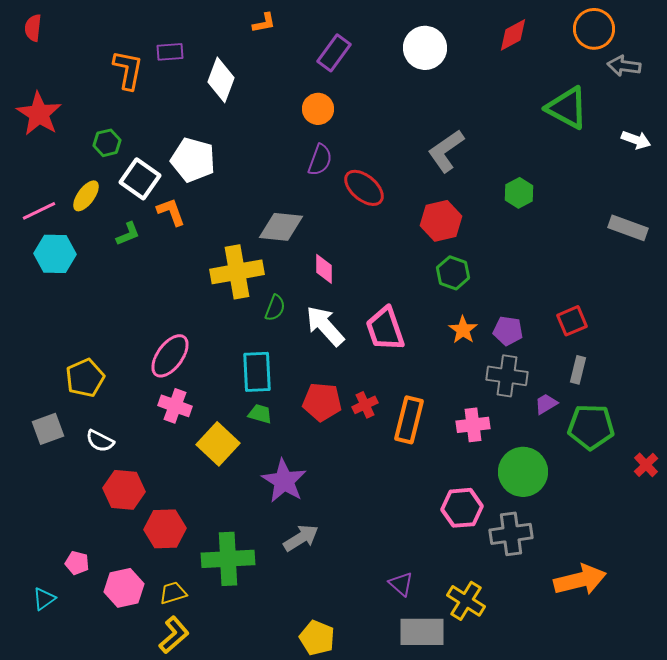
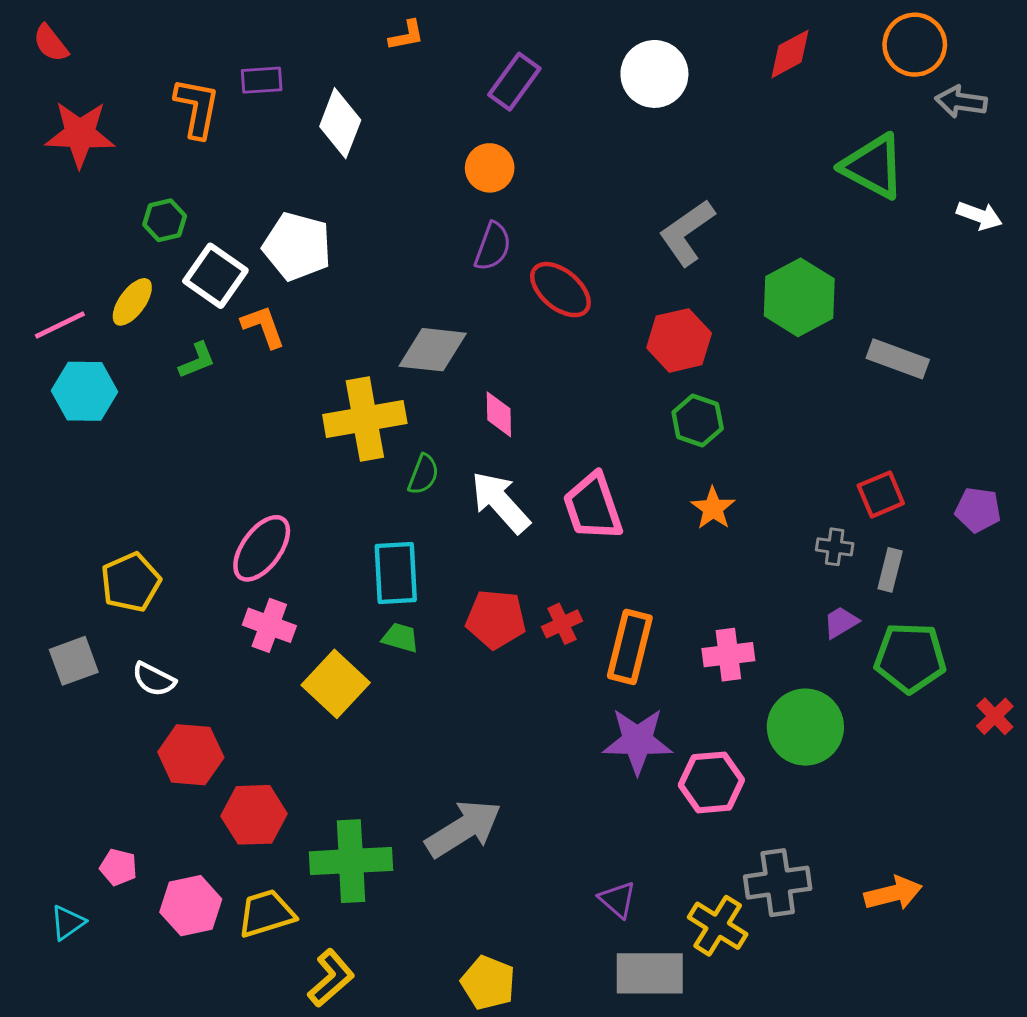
red semicircle: (33, 28) -> (51, 43), turned -44
red star: (39, 114) -> (80, 134), moved, turned -30
green hexagon: (519, 193) -> (799, 297), size x1.6
gray rectangle: (628, 228) -> (898, 359), moved
purple pentagon: (508, 331) -> (978, 510), moved
gray cross: (507, 376) -> (835, 547), moved, size x0.6
purple star: (284, 481) -> (637, 741), moved, turned -30
gray cross: (511, 534) -> (778, 883), moved
gray arrow: (301, 538) -> (463, 829), size x1.4
orange arrow: (580, 580) -> (893, 893), size x0.7
yellow trapezoid: (173, 593) -> (266, 913), size x1.4
yellow L-shape: (174, 635) -> (331, 978), moved

